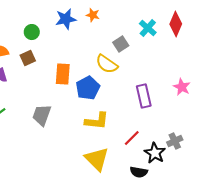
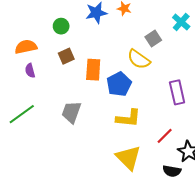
brown square: (28, 58) -> (66, 56), moved

